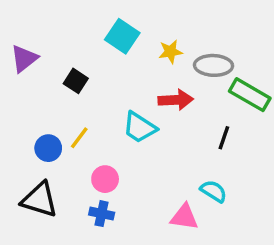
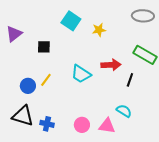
gray ellipse: (214, 65) -> (143, 16), moved
black square: (76, 81) -> (44, 47), turned -32
red arrow: (176, 100) -> (111, 65), moved
pink circle: (105, 179) -> (82, 125), moved
blue cross: (102, 214) -> (47, 124), moved

